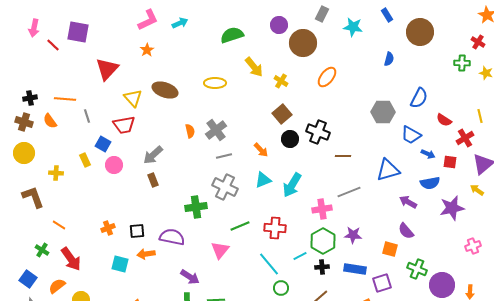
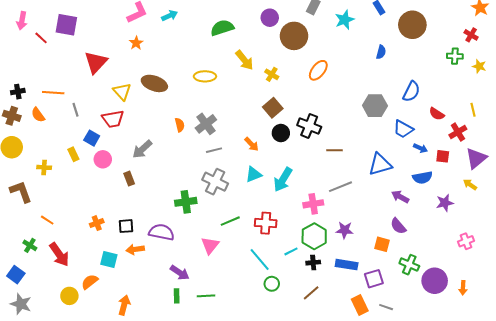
cyan star: (353, 27) -> (345, 20), turned -30
brown rectangle: (153, 180) -> (129, 179), moved
purple star: (452, 208) -> (445, 203), size x0.7
orange semicircle: (57, 286) -> (90, 282), moved

